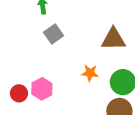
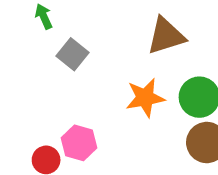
orange star: (90, 73) -> (145, 98), size x1.4

